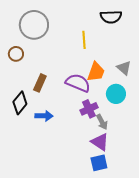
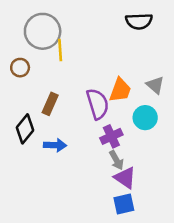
yellow line: (84, 40) -> (60, 50), moved
purple semicircle: (78, 83) -> (98, 104), turned 50
gray arrow: (102, 122) -> (116, 160), moved

